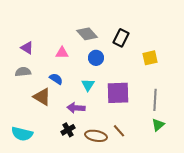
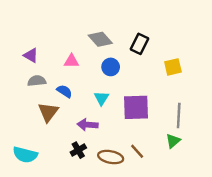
gray semicircle: (23, 72) -> (37, 81), moved
brown triangle: (42, 97) -> (48, 112), turned 36
green triangle: (158, 125) -> (173, 141), moved

